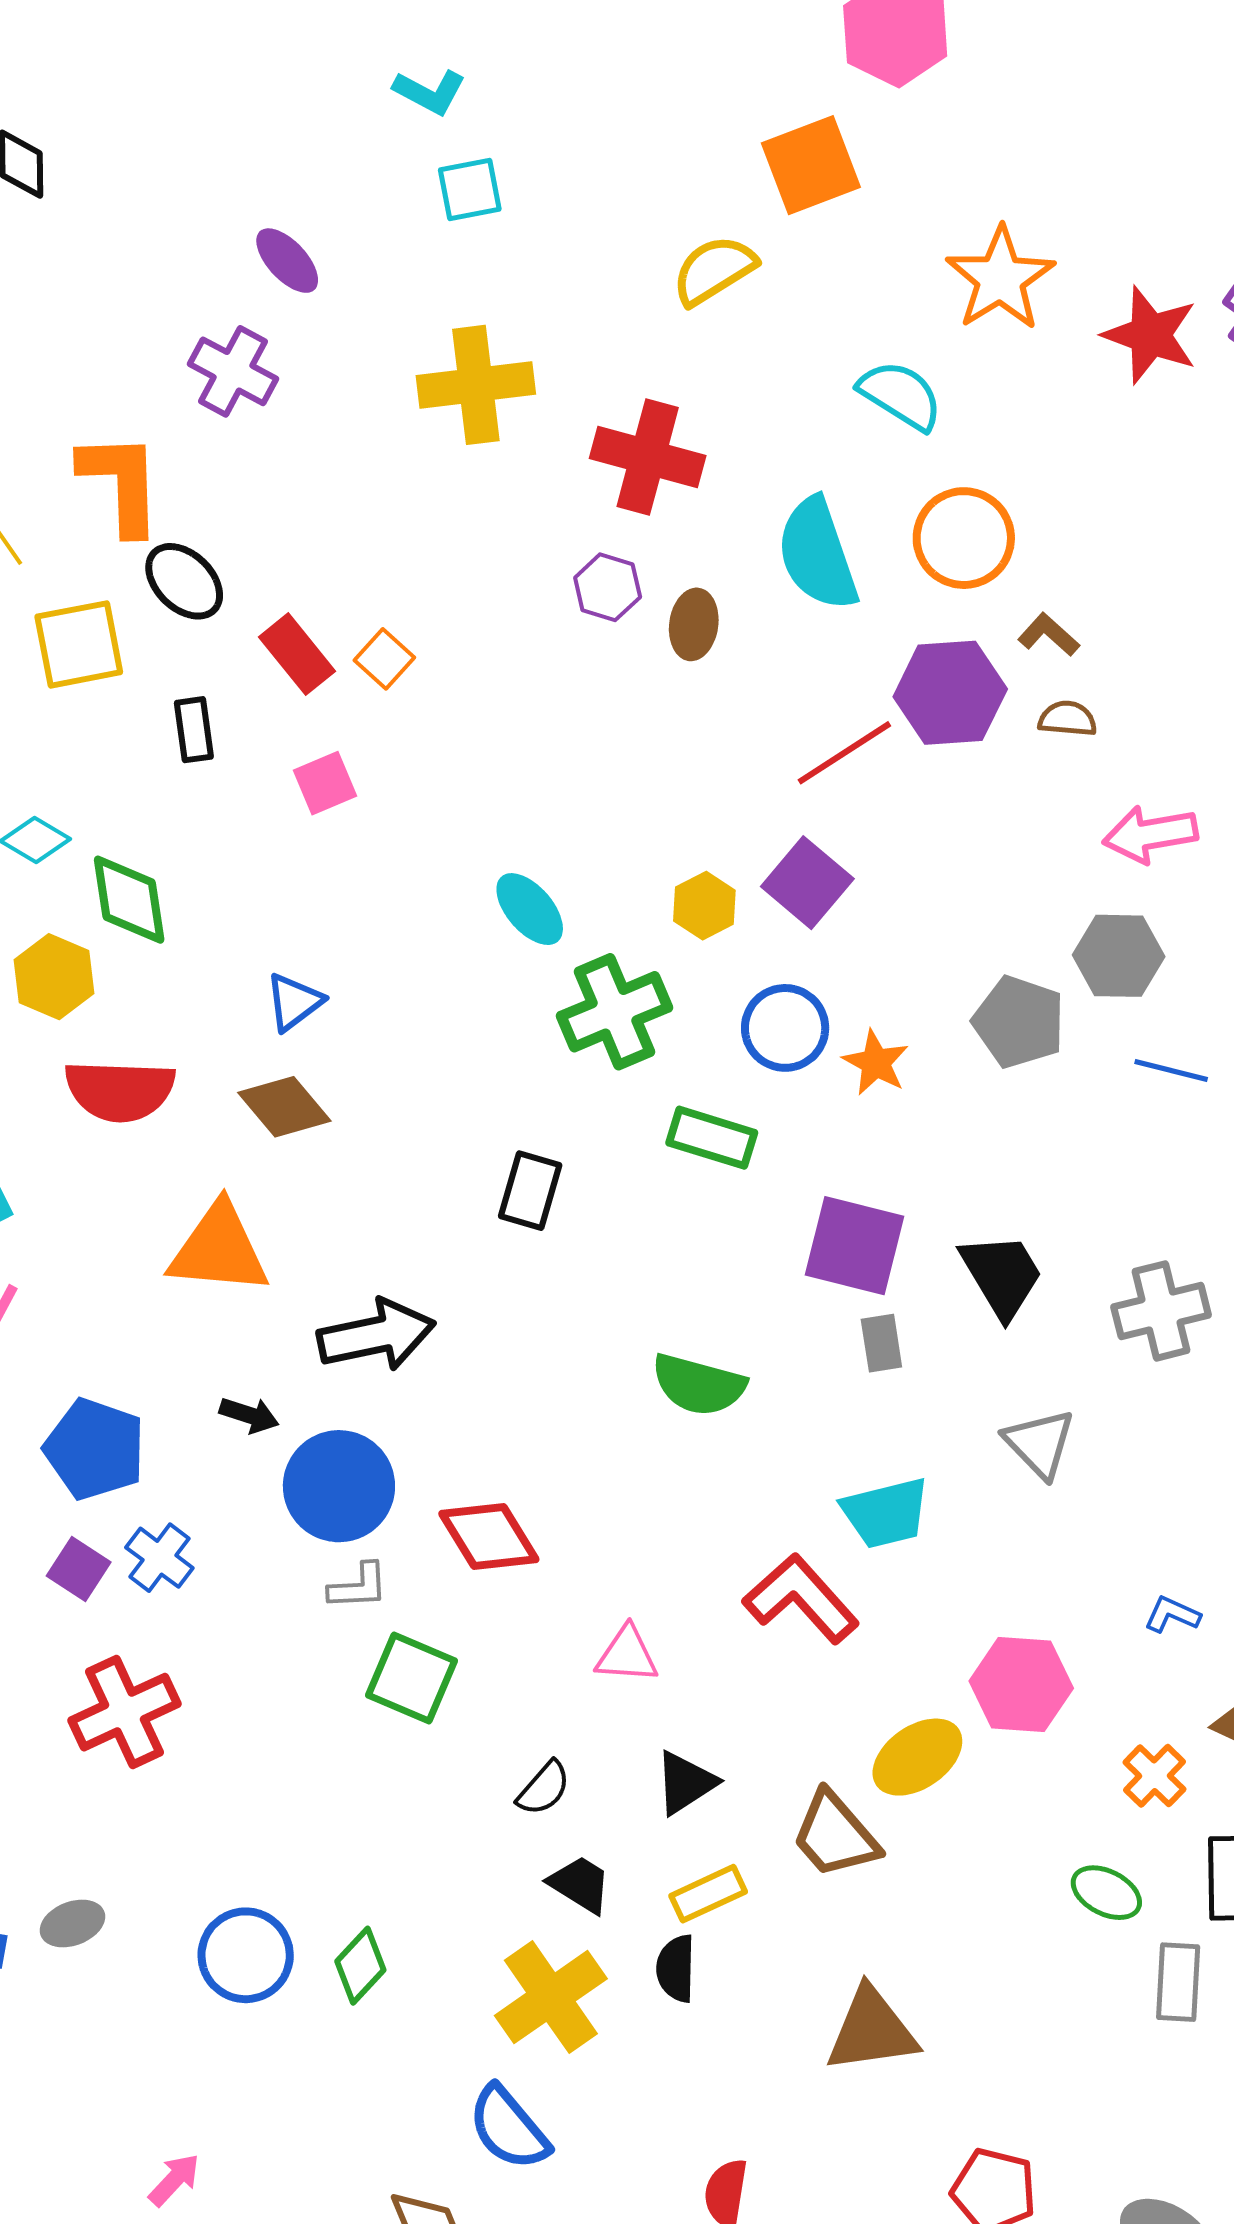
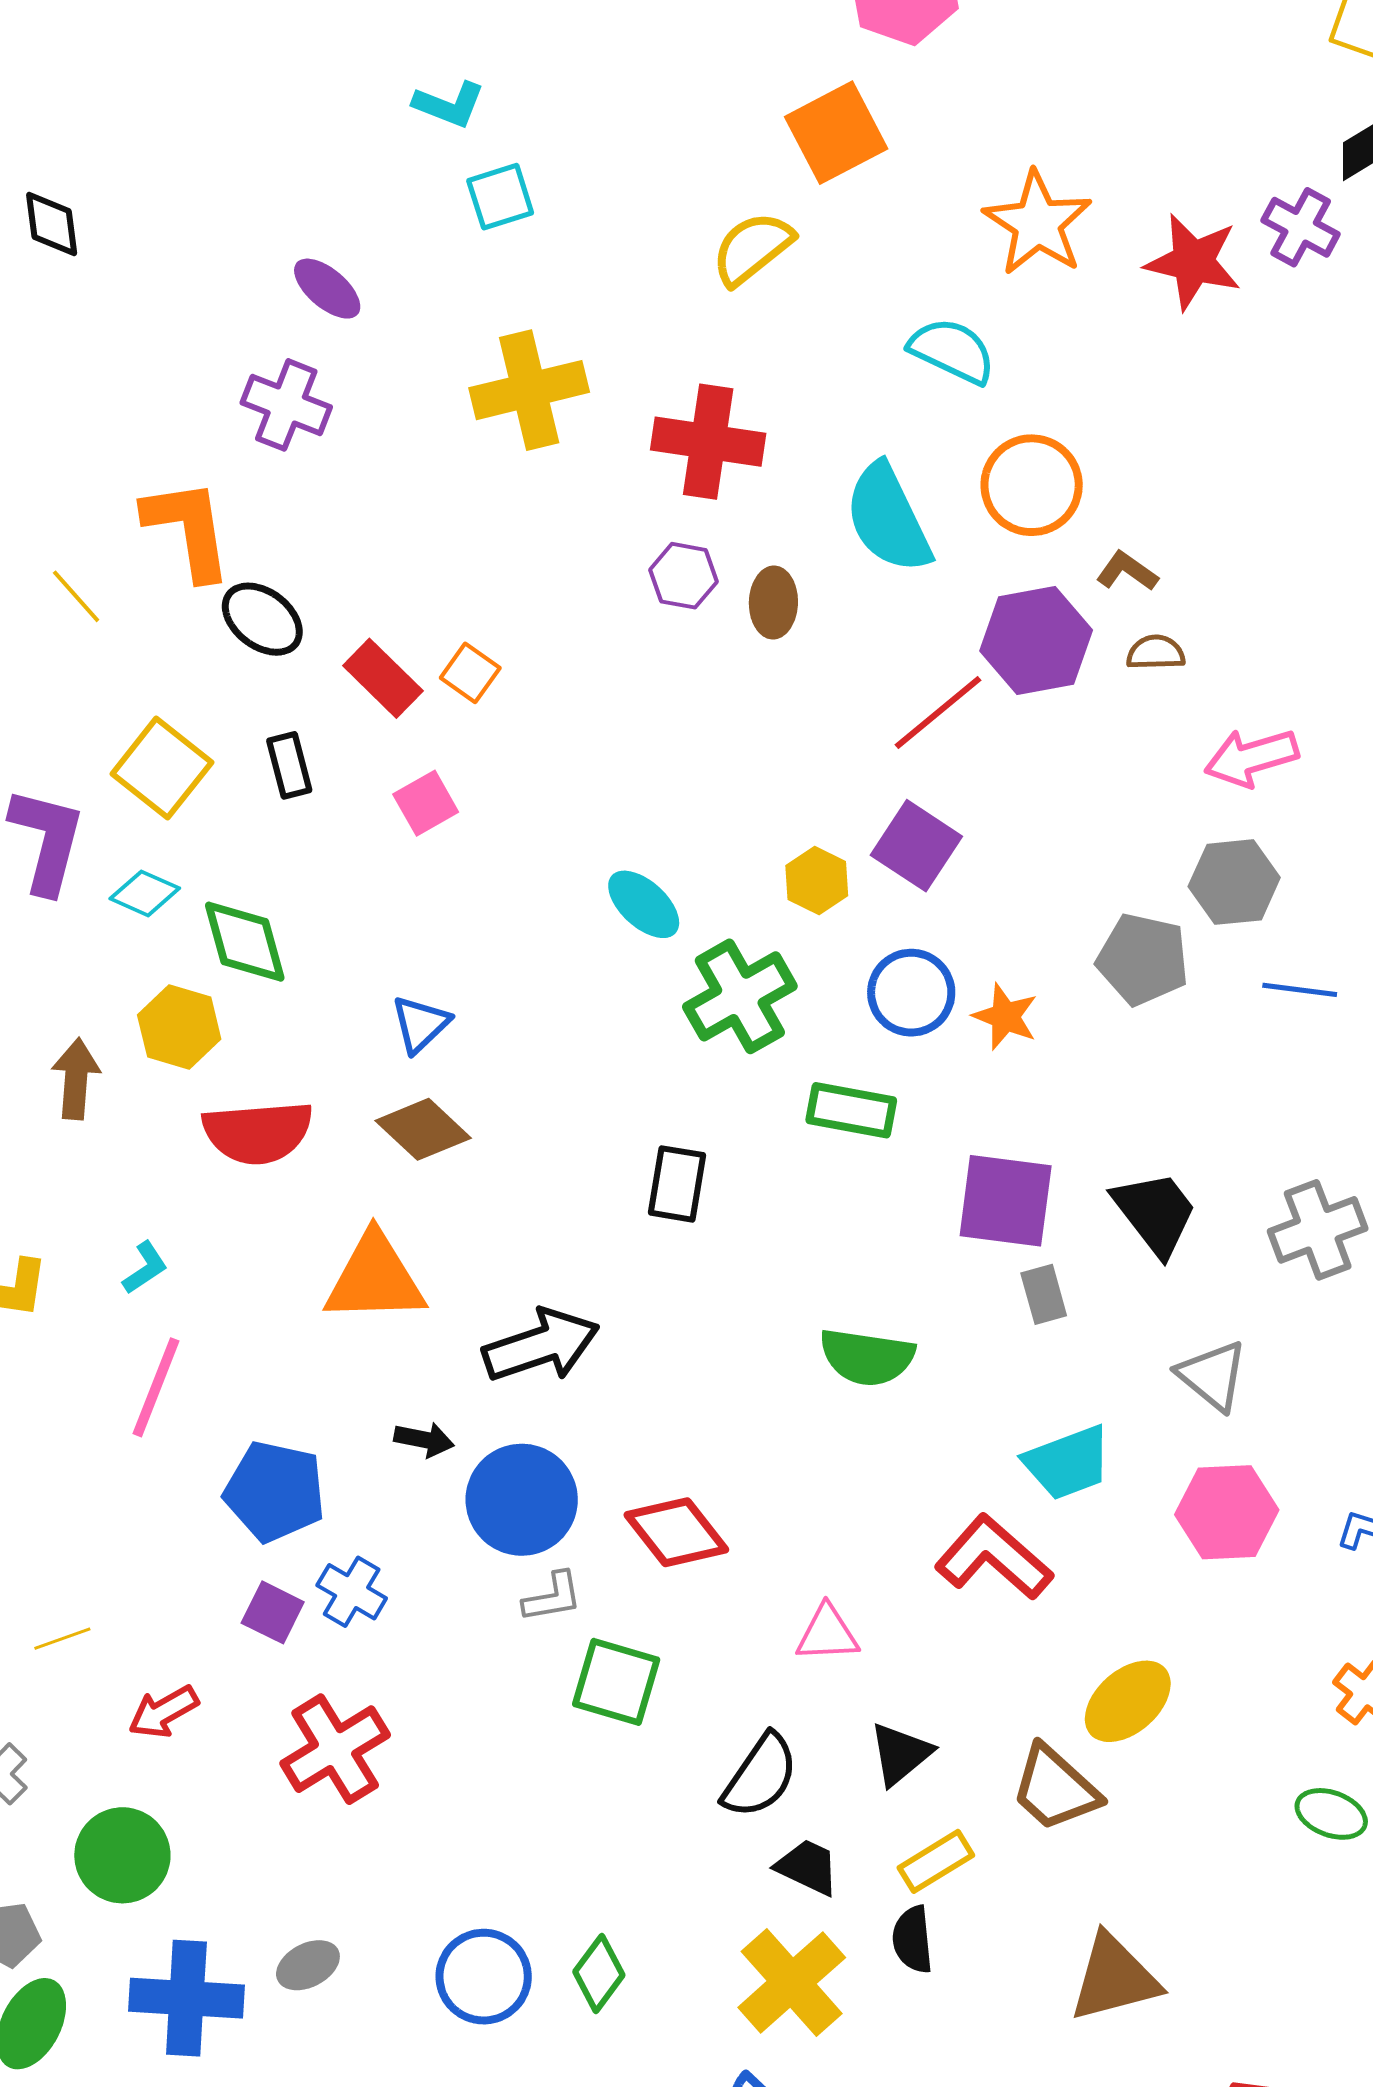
yellow square: (79, 644) -> (162, 768), moved, turned -34
pink hexagon: (1021, 1685) -> (1227, 1512), moved
black semicircle: (544, 1788) -> (760, 1776), size x1.5

